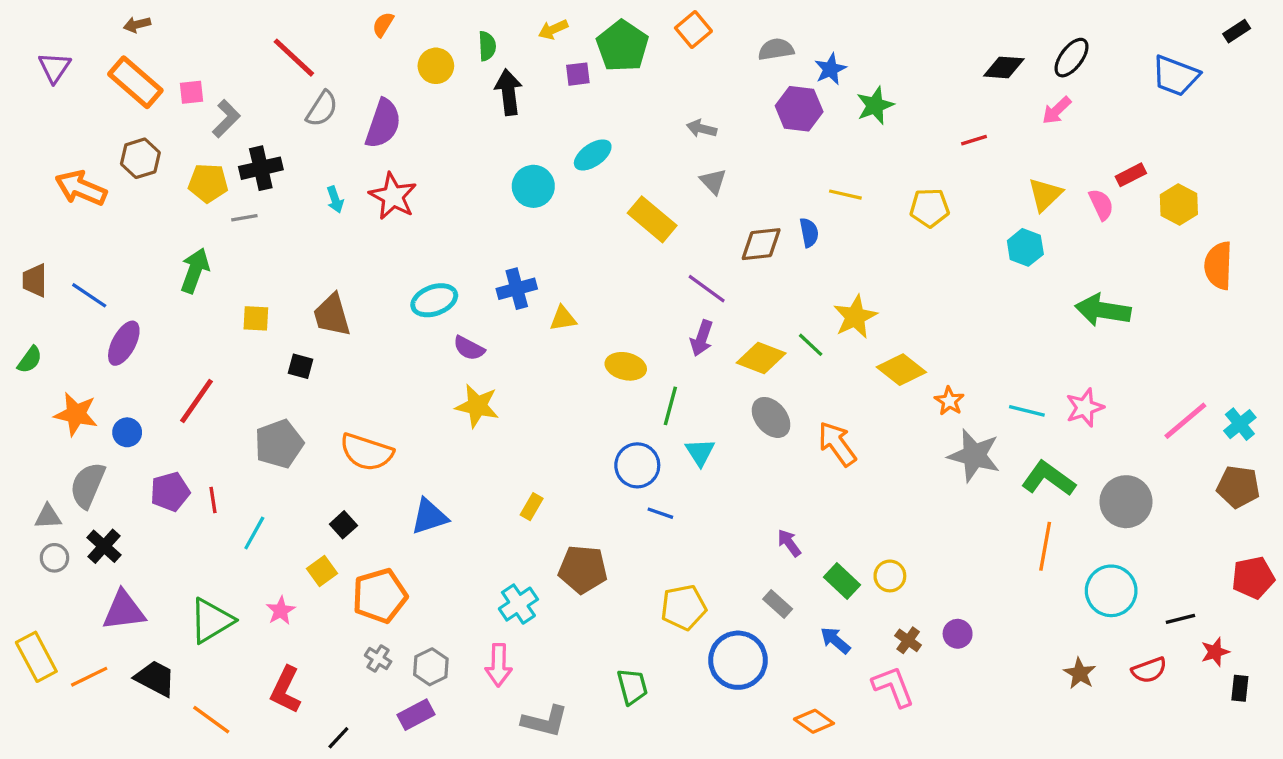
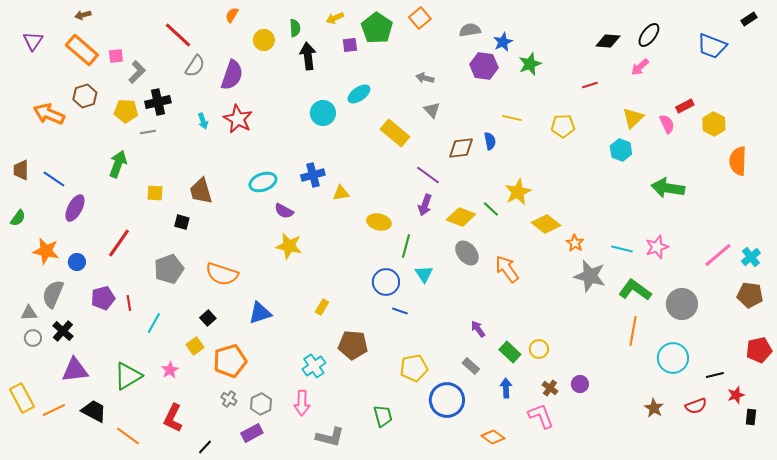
blue arrow: (835, 640) -> (506, 388), turned 48

